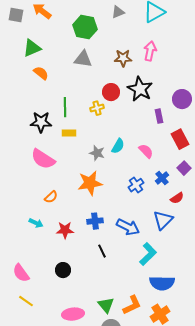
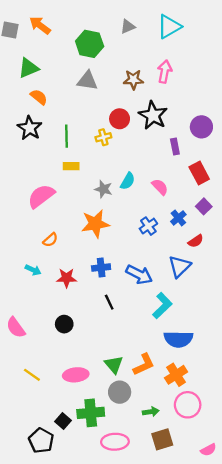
black star: (41, 122) -> (30, 128), moved, turned 30
pink semicircle: (43, 159) -> (41, 196), turned 110
yellow line: (26, 301) -> (32, 375), moved

